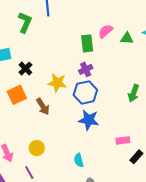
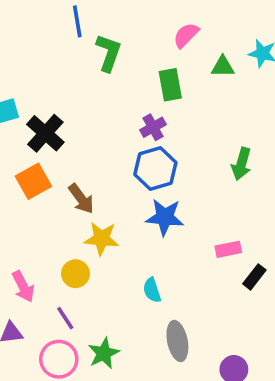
green L-shape: (25, 22) -> (109, 53), moved
pink semicircle: (105, 31) -> (186, 35), moved
green rectangle: (87, 43) -> (170, 85), moved
black cross: (25, 69) -> (45, 133), size x1.5
yellow star: (57, 83) -> (102, 239), moved

